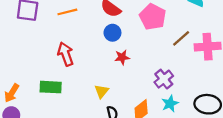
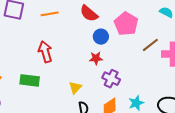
blue circle: (112, 33) -> (101, 37), moved
purple cross: (164, 79) -> (111, 79), moved, turned -30

